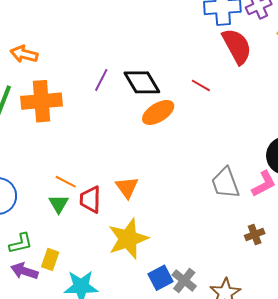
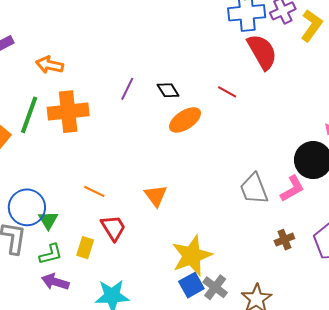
black diamond: (142, 82) -> (168, 90), size x0.6
red trapezoid: (90, 199) -> (113, 228), moved, turned 148
green triangle: (59, 204) -> (48, 220), moved
yellow star: (128, 239) -> (192, 256), moved
yellow rectangle: (50, 259) -> (85, 248), moved

